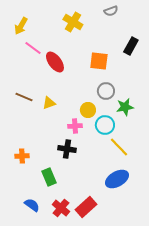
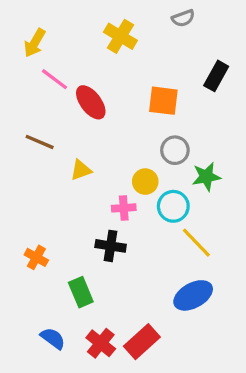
brown line: (24, 97) -> (40, 142), moved
orange cross: (22, 156) -> (36, 257), turned 32

